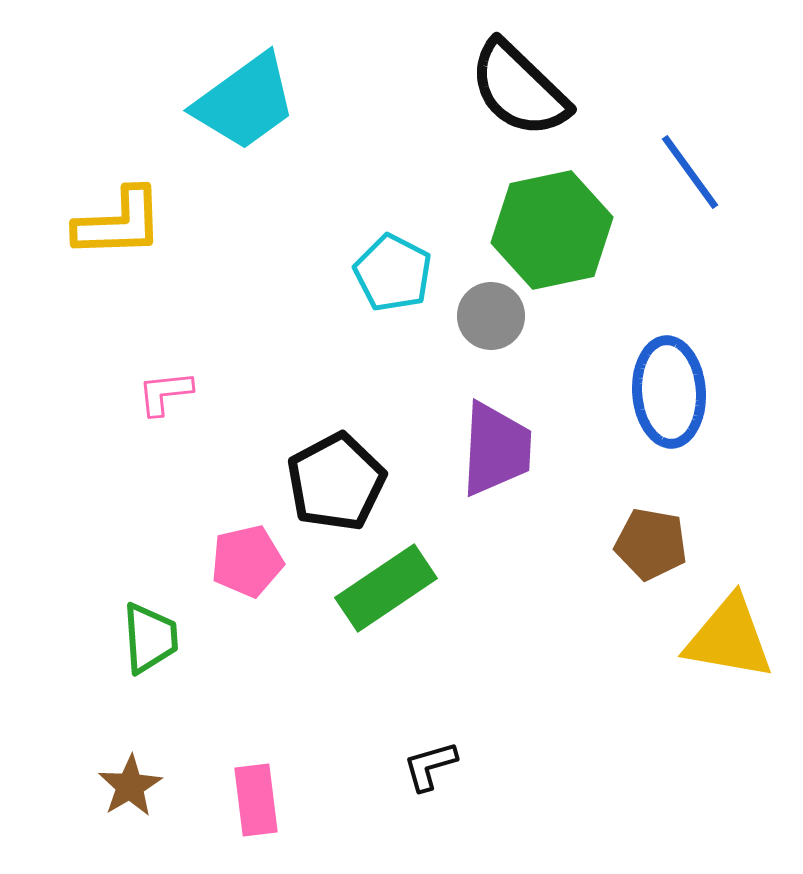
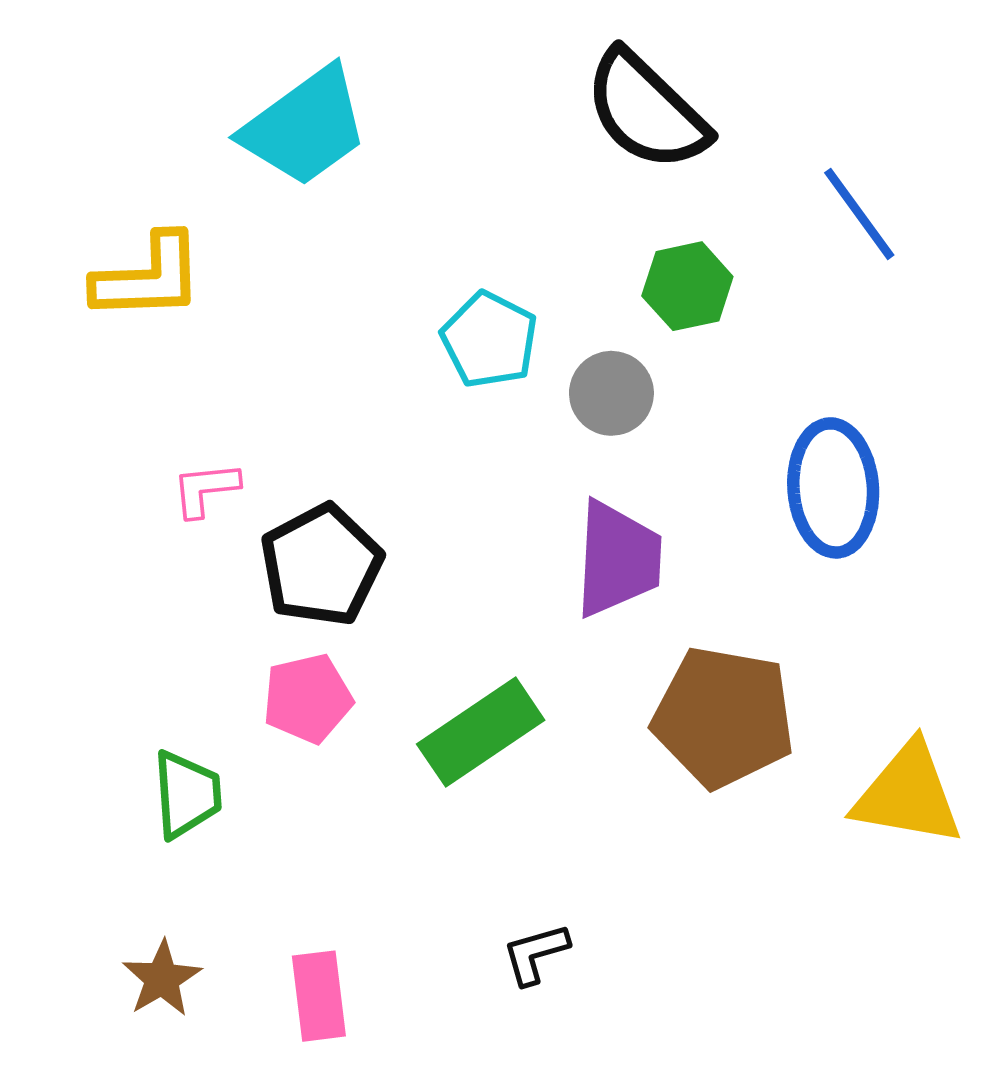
green hexagon: (552, 230) -> (687, 286), size x0.6
black pentagon: (336, 482) -> (321, 565), moved
brown pentagon: (651, 544) -> (724, 717), moved, size x1.6

